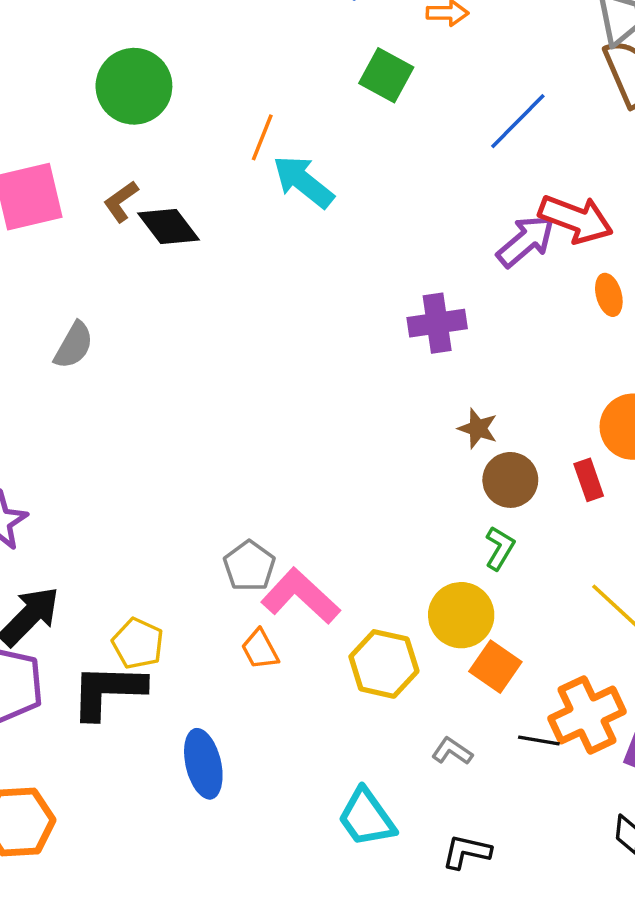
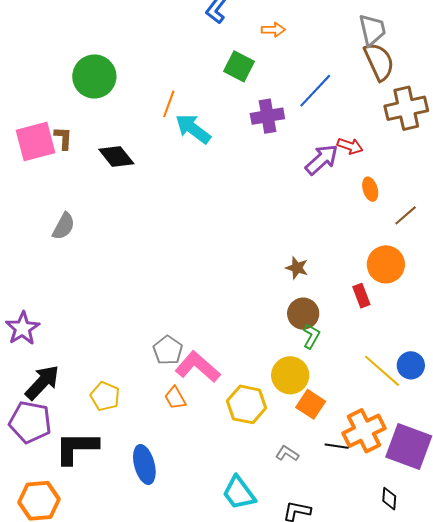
brown L-shape: (121, 201) -> (63, 138), moved, turned 130
red arrow: (576, 219) -> (350, 146), size x0.6
purple cross: (437, 323) -> (267, 116), moved
brown circle: (510, 480) -> (303, 314), moved
black L-shape: (108, 691) -> (76, 448), moved

